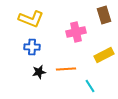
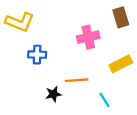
yellow L-shape: (31, 19) -> (20, 22), moved
black star: (39, 72) -> (53, 94), moved

